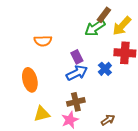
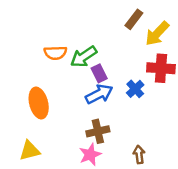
green arrow: (95, 28) -> (84, 57), moved
yellow triangle: (42, 114) -> (30, 151), moved
brown arrow: (108, 120) -> (139, 155), turned -64

